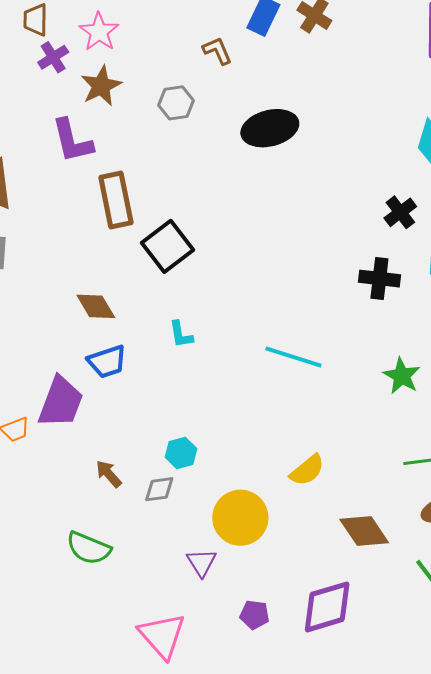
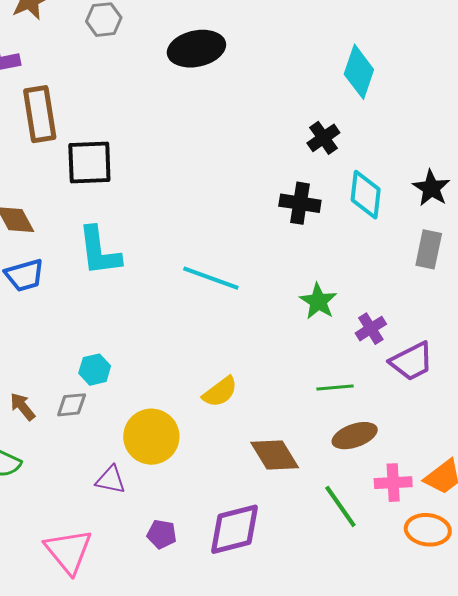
black square: (167, 246) -> (89, 163), turned 33
cyan L-shape: (181, 334) -> (99, 251), size x1.8
brown arrow: (109, 474) -> (23, 407), moved
purple triangle: (201, 563) -> (111, 480), turned -48

